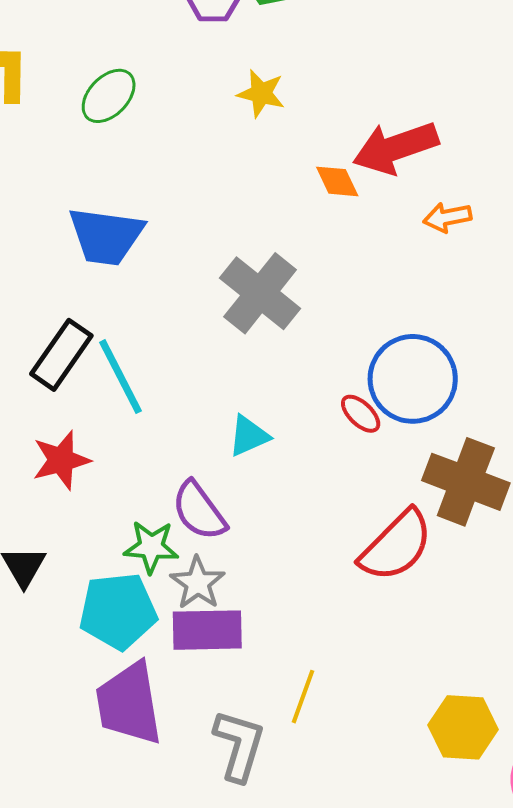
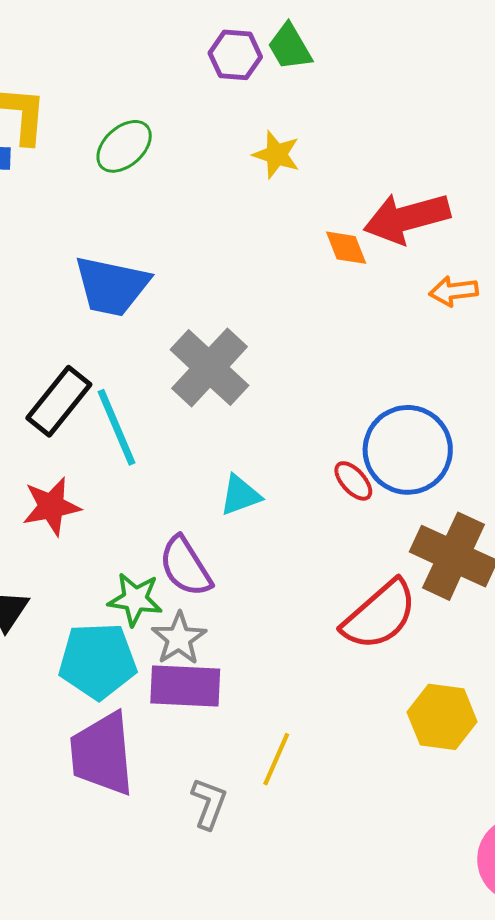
gray cross: (260, 293) -> (209, 368), moved
yellow hexagon: (463, 727) -> (442, 717), moved
gray L-shape: (239, 745) -> (209, 803), size x0.7

